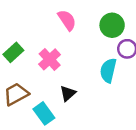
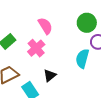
pink semicircle: (67, 20) -> (45, 26), moved

